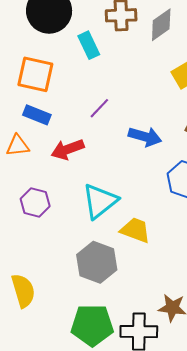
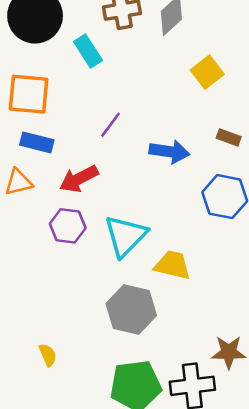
purple hexagon: (35, 202) -> (68, 226), moved
yellow semicircle: (23, 291) -> (48, 355), size x0.6

